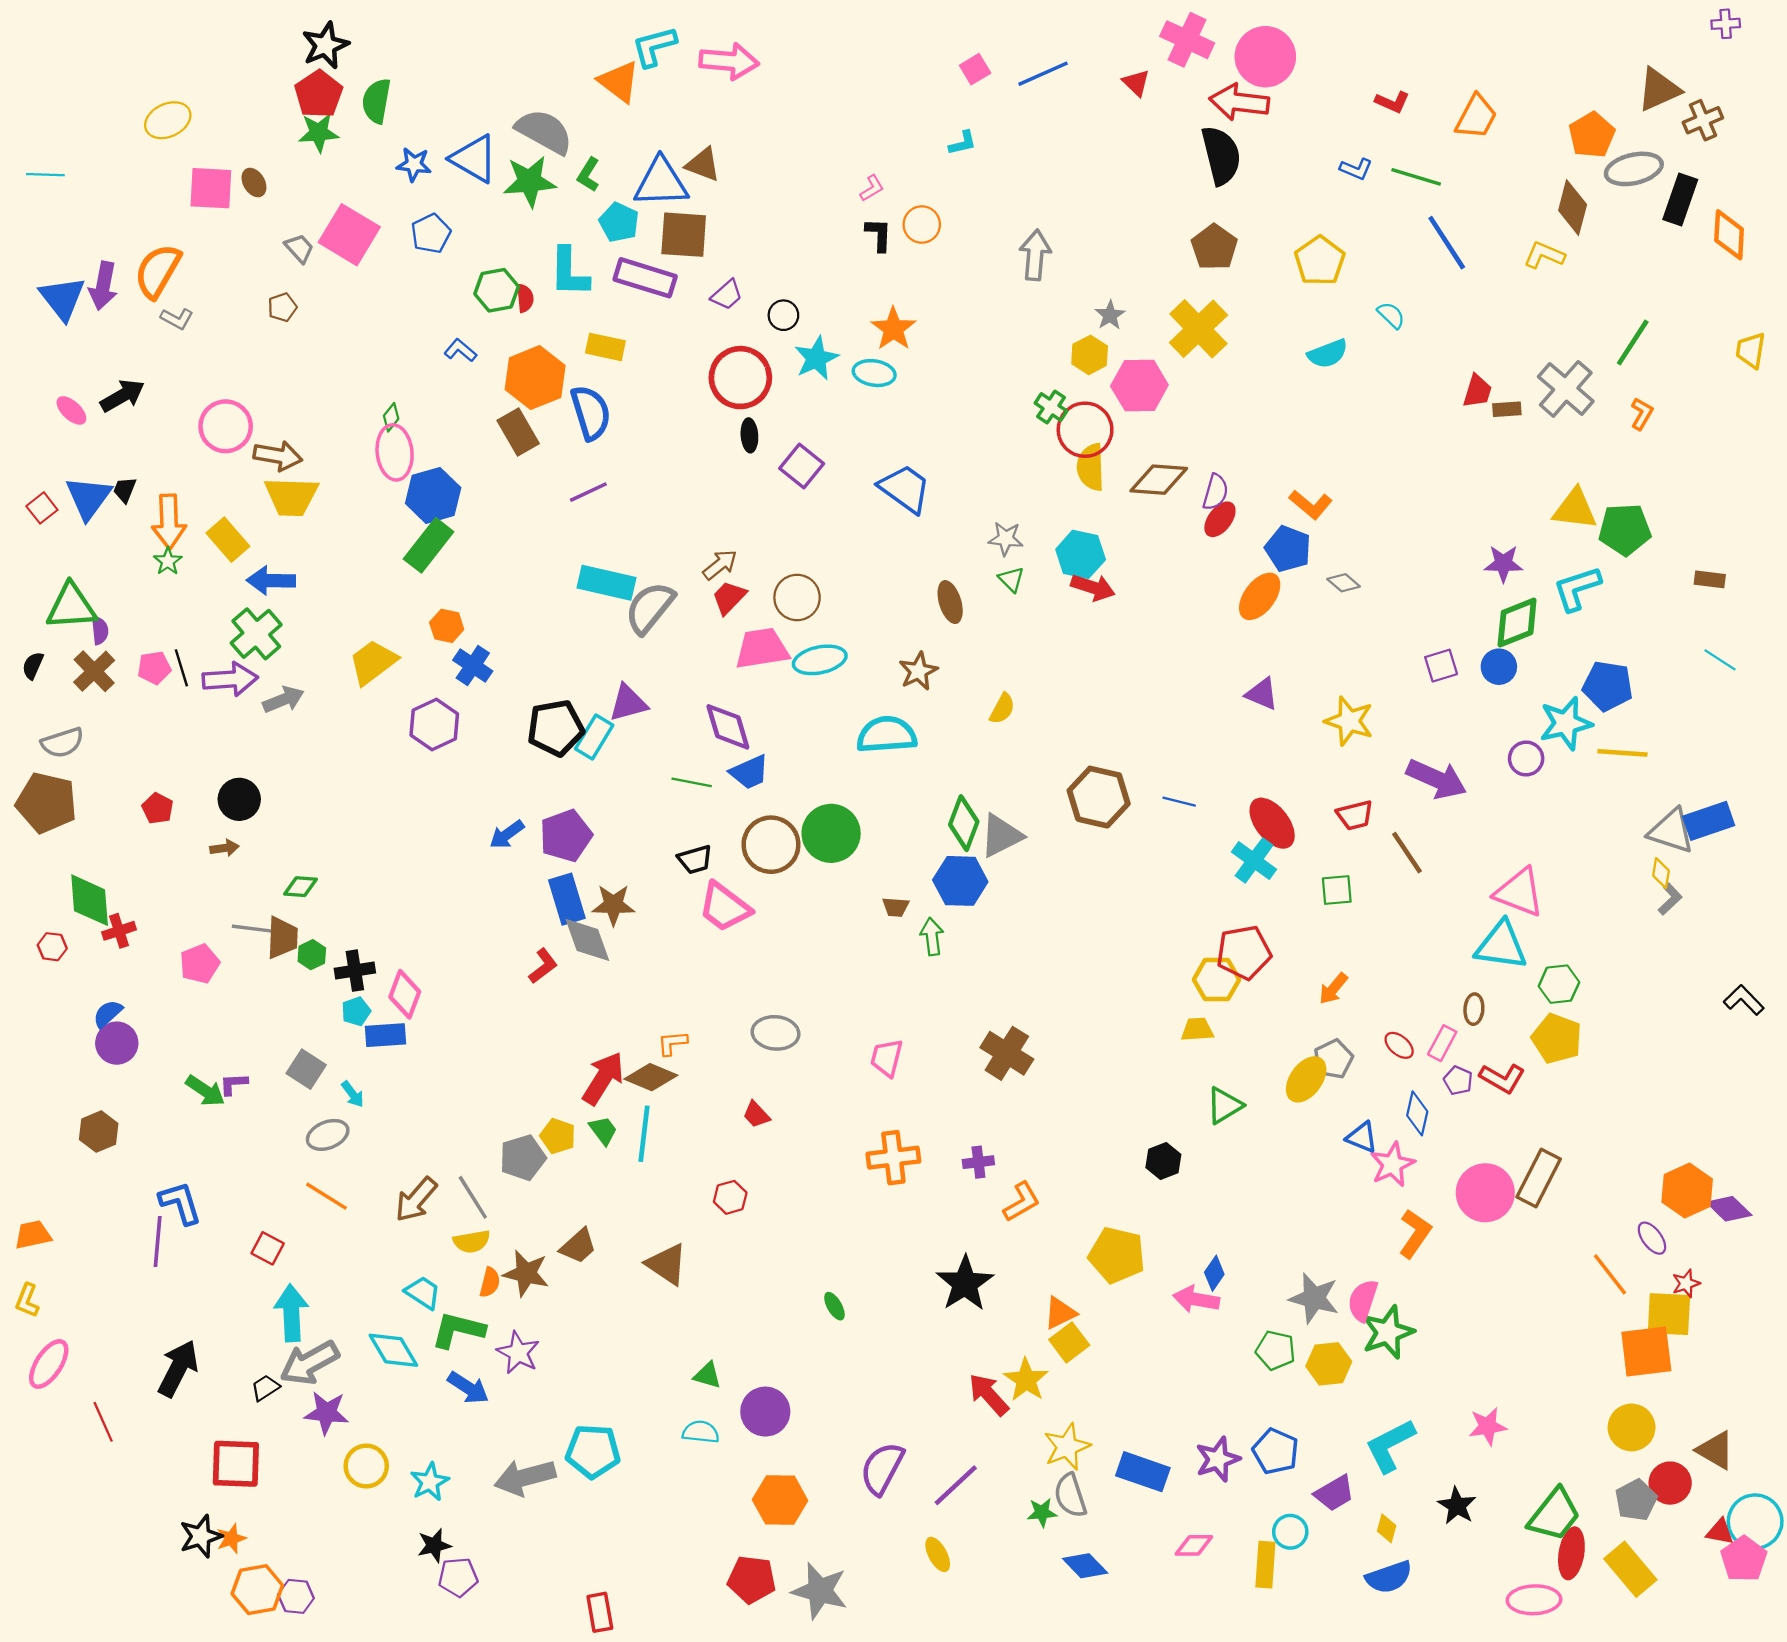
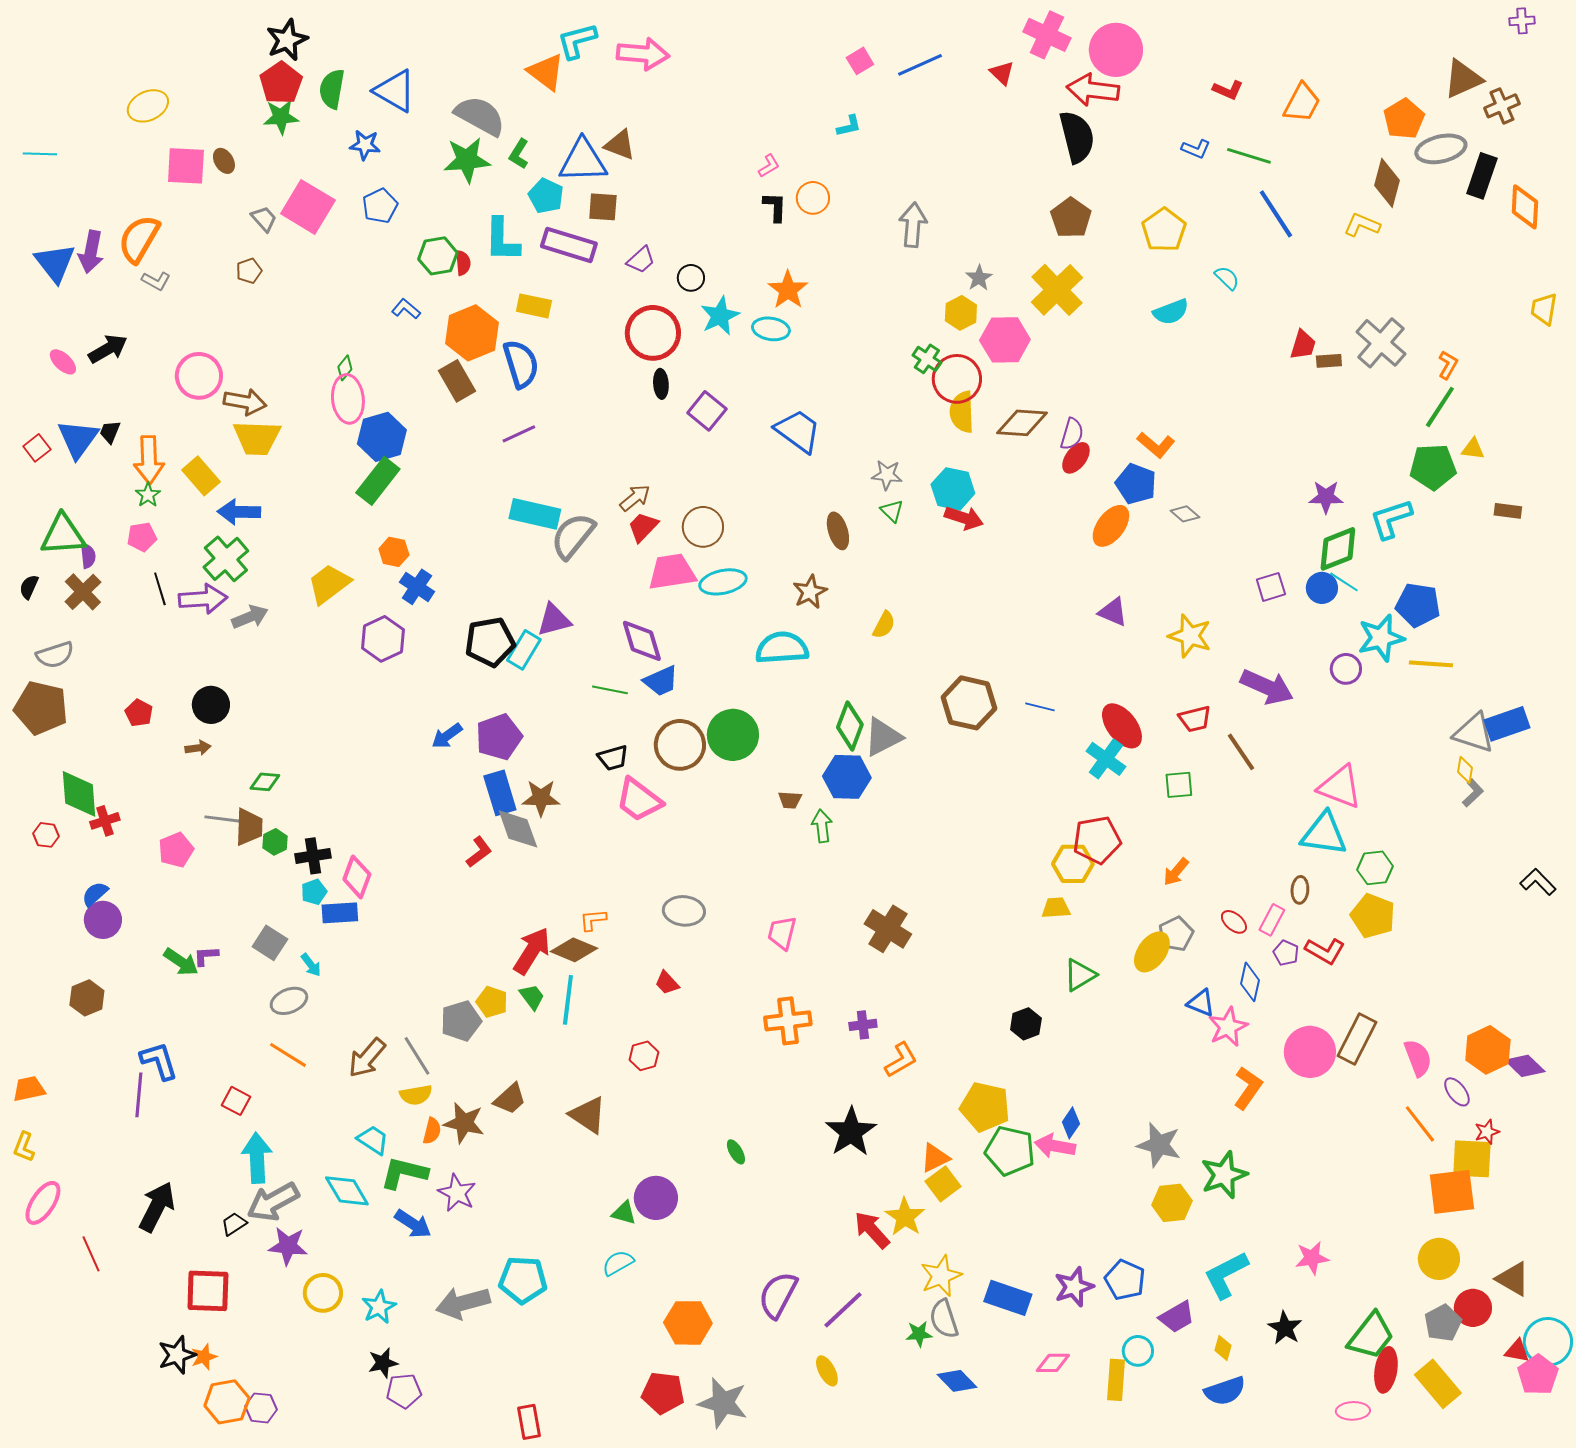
blue triangle: (474, 159) -> (395, 91), moved
brown square: (684, 235) -> (603, 207), size x0.7
green line: (1633, 342) -> (1440, 407), moved
yellow triangle: (1575, 509) -> (1473, 449), moved, size x0.6
cyan line: (1720, 660) -> (1344, 582), moved
pink pentagon: (154, 668) -> (142, 537), moved
pink semicircle: (1363, 1300) -> (1418, 1058), moved, turned 141
green pentagon: (1276, 1350) -> (1010, 1151), moved, size x1.4
purple circle: (765, 1412) -> (656, 1198), moved
cyan semicircle: (701, 1432) -> (618, 1263), turned -36
pink ellipse: (1534, 1600) -> (1353, 1411), size x0.7

